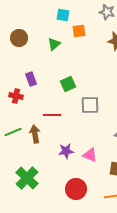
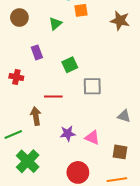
purple rectangle: (31, 79) -> (37, 52), moved
green line: (13, 132) -> (13, 134), moved

